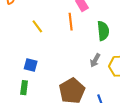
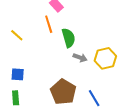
green semicircle: (103, 31) -> (69, 38), moved
gray arrow: (95, 60) -> (80, 58), turned -88

